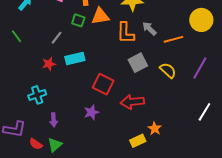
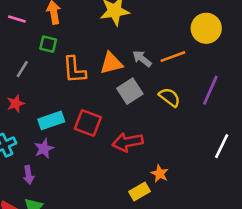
orange triangle: (100, 16) -> (111, 63), moved
gray arrow: (149, 29) -> (142, 59), moved
orange L-shape: (125, 33) -> (74, 70), moved
cyan rectangle: (75, 59) -> (51, 120), moved
purple star: (91, 112) -> (44, 149), moved

